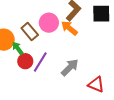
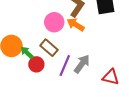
brown rectangle: (30, 32) -> (49, 48), moved
purple line: (40, 62) -> (65, 65), moved

